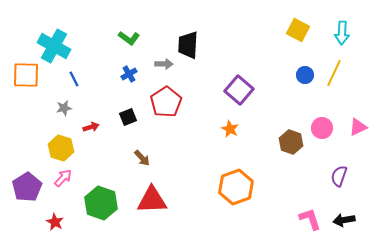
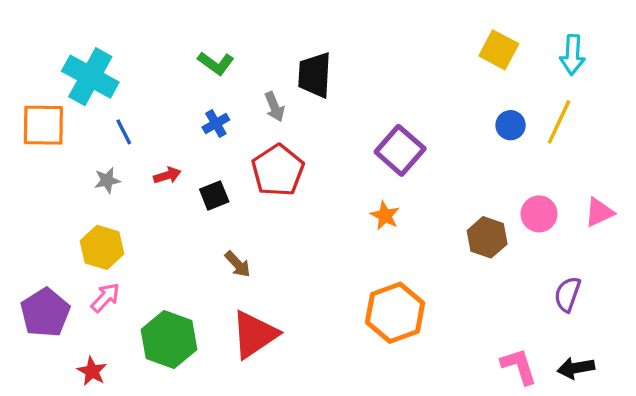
gray arrow: (164, 64) -> (274, 107), turned 66
red arrow: (91, 127) -> (167, 175), moved
red triangle: (152, 200) -> (254, 334), turned -32

